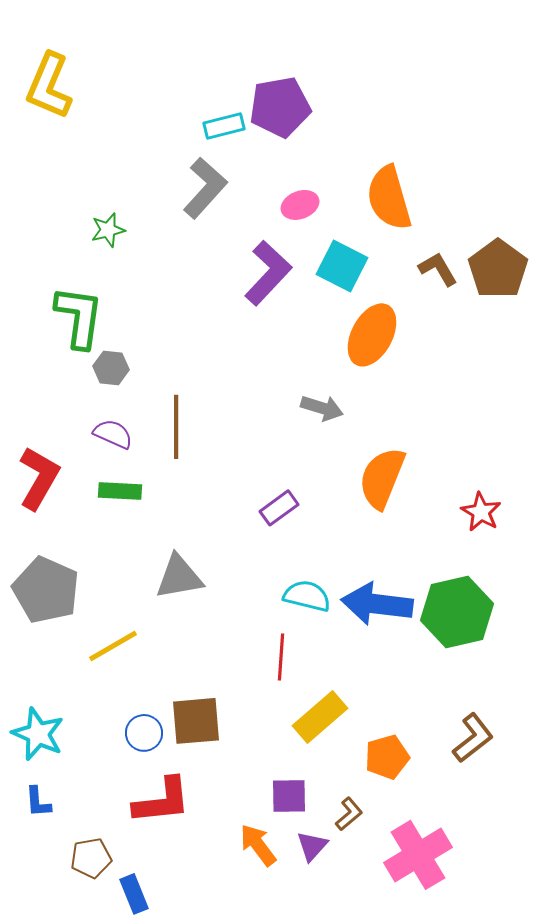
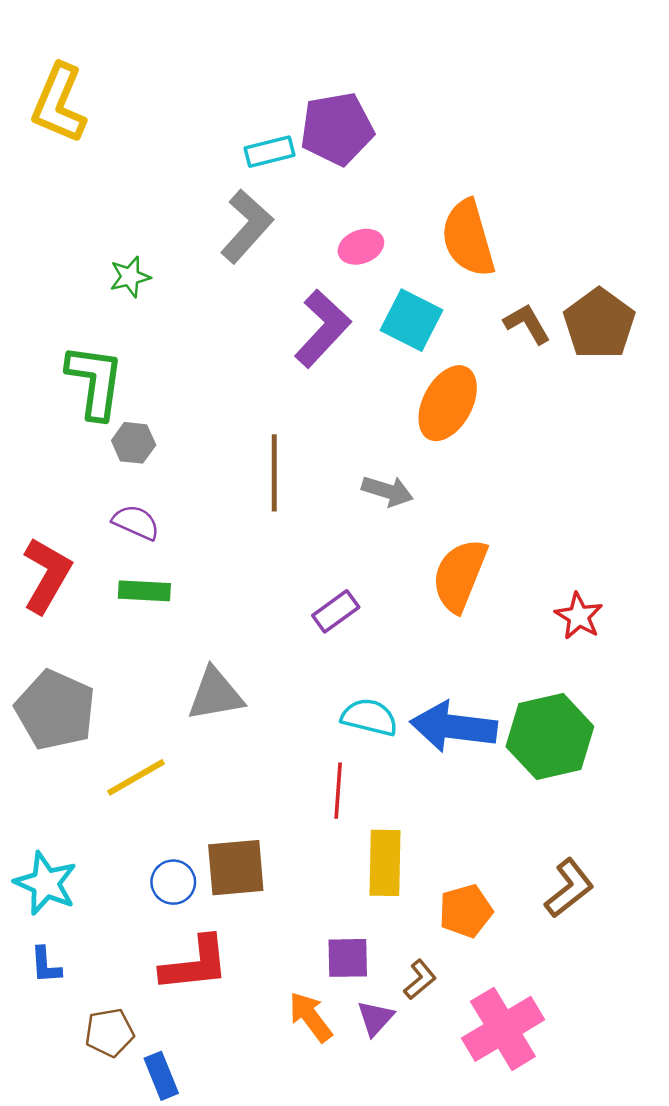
brown line: (176, 427) -> (274, 473), moved
yellow rectangle: (320, 717) -> (385, 863), turned -48

